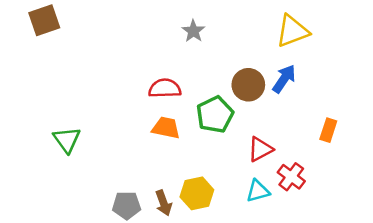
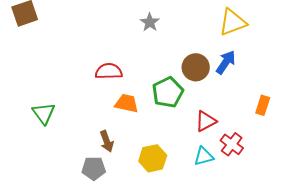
red semicircle: (165, 88) -> (109, 71), moved
brown arrow: (164, 203) -> (107, 141), moved

